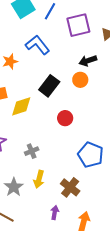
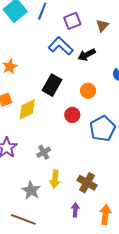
purple square: (78, 25) -> (72, 21), size x0.7
blue L-shape: (37, 45) -> (61, 46), moved
orange circle: (80, 80) -> (88, 91), moved
blue pentagon: (91, 155) -> (102, 129), moved, turned 30

